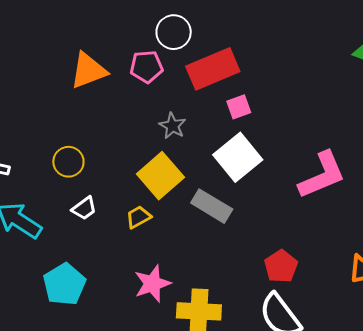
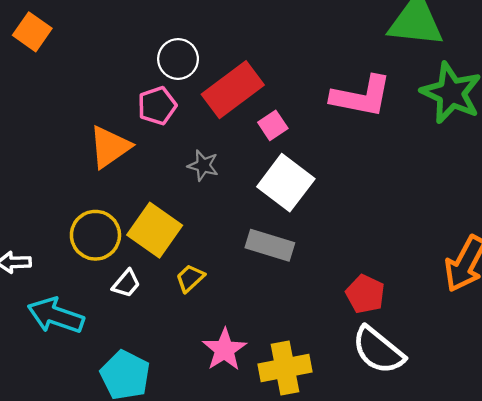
orange triangle: (88, 71) -> (110, 147), moved
yellow circle: (68, 162) -> (95, 235), size x1.4
pink L-shape: (322, 175) -> (361, 96), moved, turned 48
yellow square: (160, 176) -> (155, 230), moved

